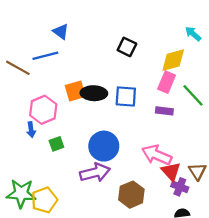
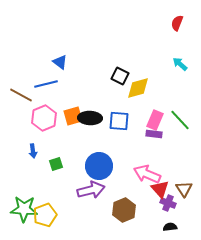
yellow diamond: (173, 60) -> (138, 88), moved
pink rectangle: (167, 82) -> (155, 120), moved
pink hexagon: (43, 110) -> (44, 118), moved

